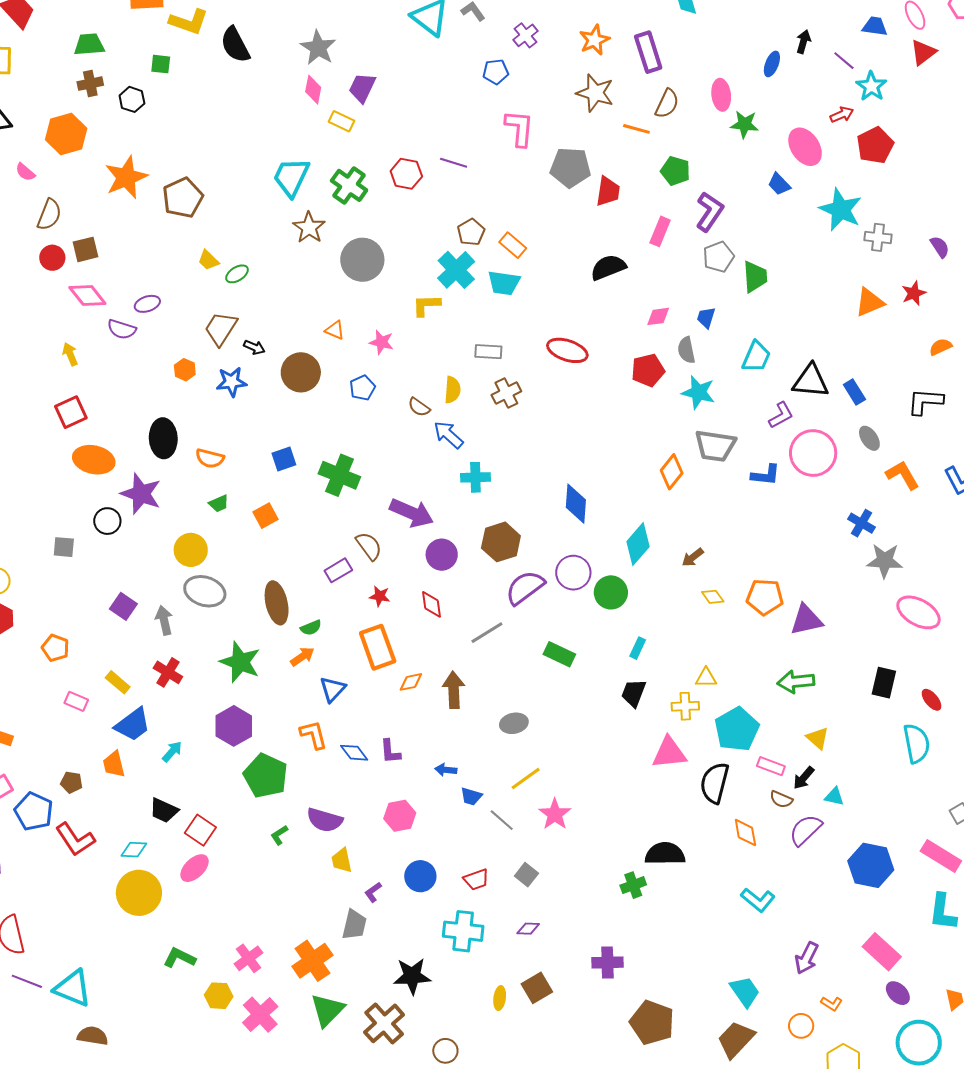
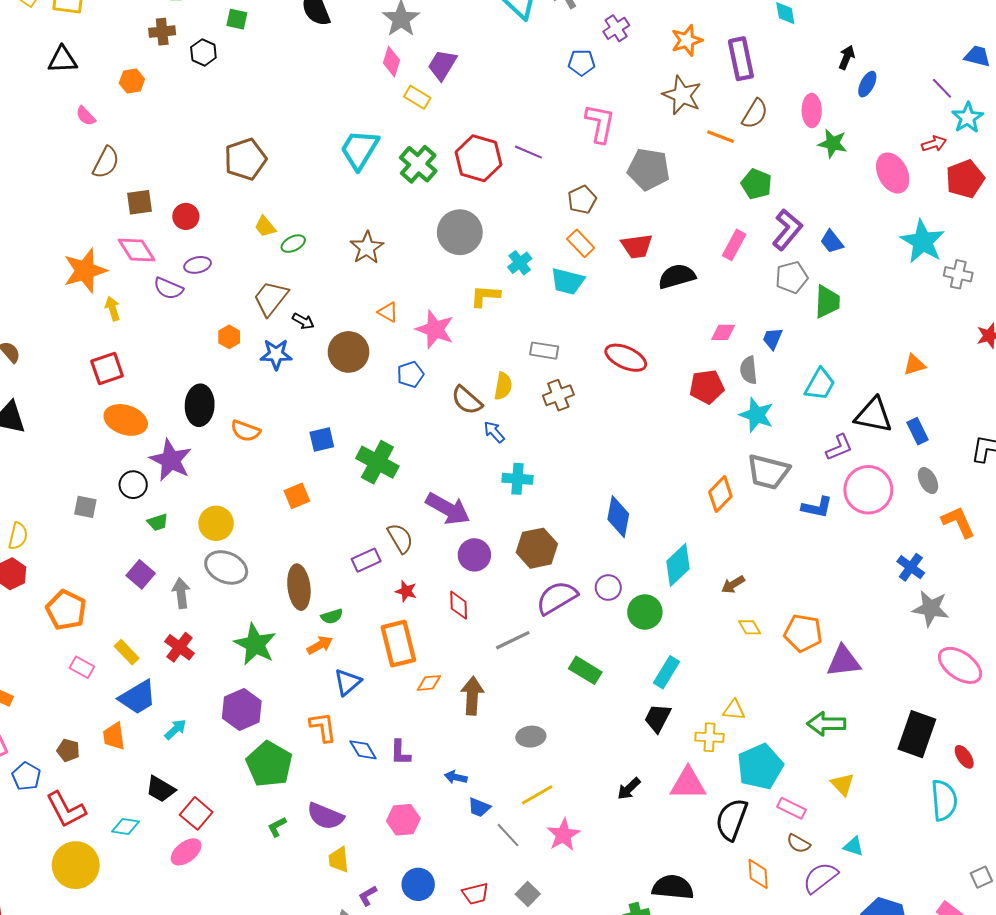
black arrow: (803, 42) -> (847, 57), moved
orange hexagon: (66, 134) -> (132, 81), size x0.6
red hexagon: (406, 174) -> (479, 158), size x1.4
orange star: (126, 177) -> (85, 271), moved
blue trapezoid: (779, 184) -> (832, 242), moved
red trapezoid: (608, 191) -> (637, 246), moved, turned 68
brown star: (309, 228) -> (367, 248), moved
brown pentagon: (471, 232) -> (582, 200), moved
red circle: (52, 258) -> (186, 216), moved
gray circle: (362, 260) -> (460, 232), moved
cyan cross: (456, 270) -> (520, 263), size x0.6
orange triangle: (870, 302) -> (914, 365), moved, size x0.7
pink star: (381, 342) -> (435, 329), size x1.5
brown semicircle: (419, 407) -> (467, 400), size x1.4
blue arrow: (448, 435) -> (494, 432), size x0.7
green trapezoid: (219, 504) -> (158, 522), moved
purple circle: (573, 573) -> (608, 588), size x0.7
orange pentagon: (55, 648) -> (66, 610), size x1.4
cyan rectangle: (638, 648) -> (667, 672), size x1.4
black rectangle: (884, 683) -> (917, 734), size x1.4
black arrow: (804, 778) -> (629, 789), moved
blue pentagon: (34, 811) -> (26, 776), size x0.7
yellow circle: (139, 893) -> (76, 865), moved

